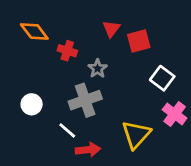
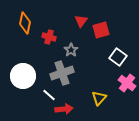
orange diamond: (34, 31) -> (25, 23), turned 50
white circle: (32, 104) -> (23, 76), size x1.6
yellow triangle: (136, 135) -> (99, 98), size x0.7

